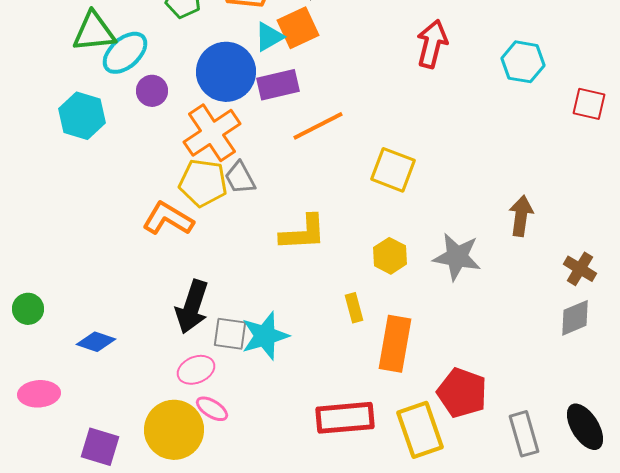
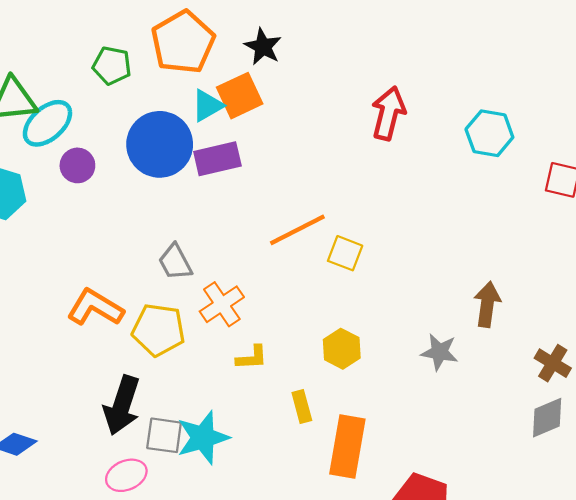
orange line: (318, 126) -> (297, 230), moved
orange cross: (212, 133) -> (222, 304), moved, size x0.7
yellow square: (393, 170) -> (345, 253), size x0.7
yellow pentagon: (203, 183) -> (159, 330), moved
yellow L-shape: (303, 233) -> (252, 358), moved, size x0.6
gray star: (457, 257) -> (439, 352), moved, size x0.7

